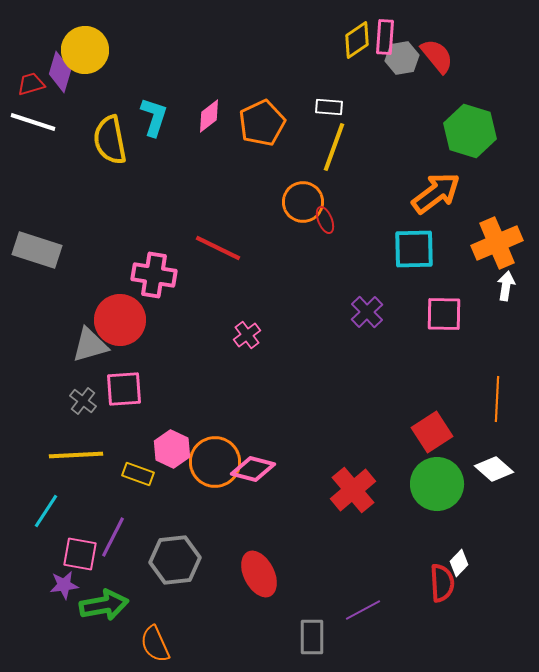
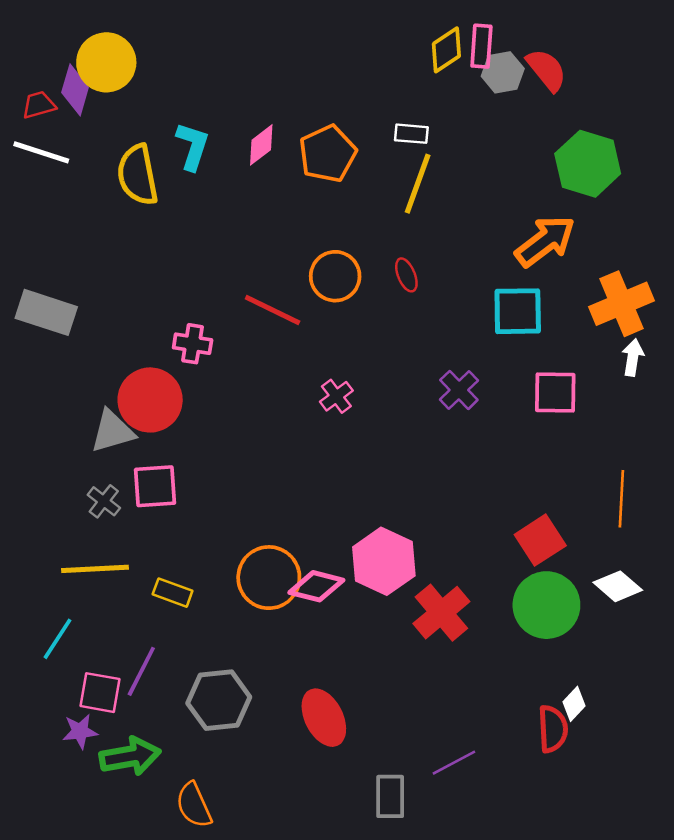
orange circle: (303, 202) -> (335, 276), moved
pink cross: (154, 275) -> (193, 344), size x0.7
pink cross: (247, 335) -> (336, 396), moved
pink hexagon: (172, 449) -> (384, 561), moved, size x1.4

